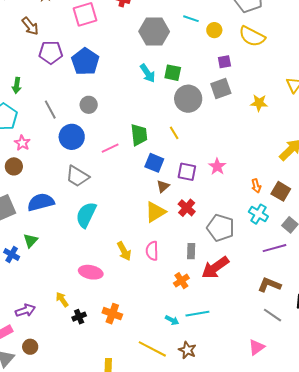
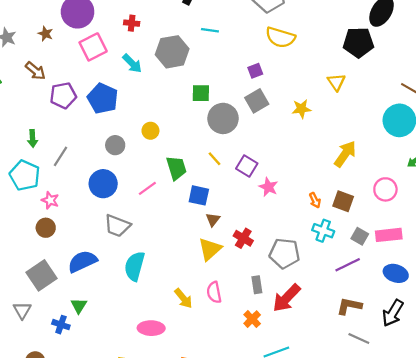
yellow circle: (214, 30) -> (150, 131), moved
cyan arrow: (148, 73) -> (132, 63), moved
gray line: (50, 110) -> (61, 156), moved, turned 72
purple square: (187, 172) -> (247, 166), moved, turned 30

